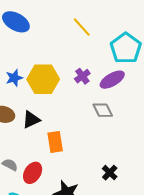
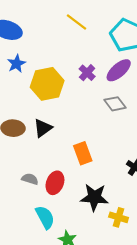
blue star: (14, 78) -> (16, 64), moved
orange rectangle: (55, 142) -> (83, 153), moved

